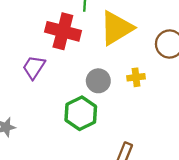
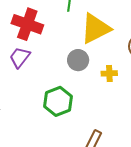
red cross: (63, 31) -> (27, 24), moved
gray circle: (98, 81) -> (78, 60), moved

